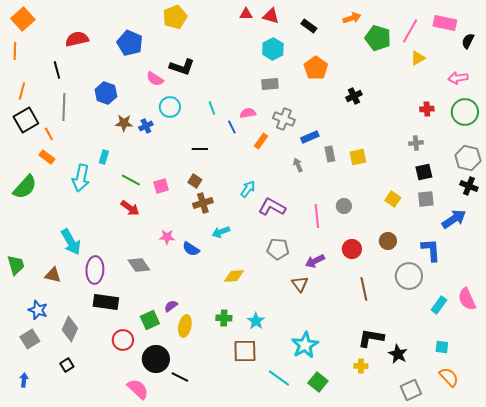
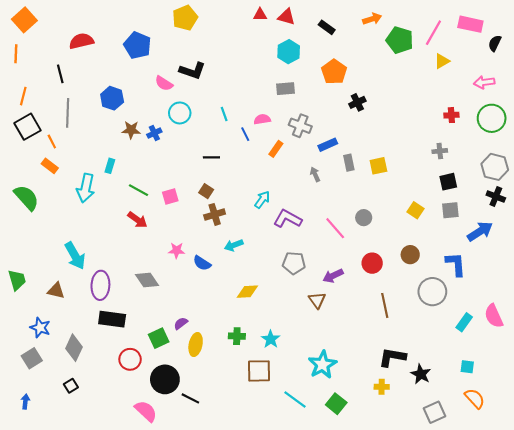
black cross: (354, 96) -> (357, 102), moved
green semicircle: (25, 187) -> (26, 198), turned -84
pink line: (317, 216) -> (335, 228), turned -35

